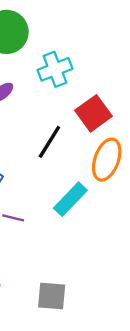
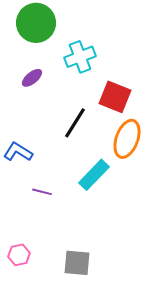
red square: (93, 113) -> (115, 97), turned -32

